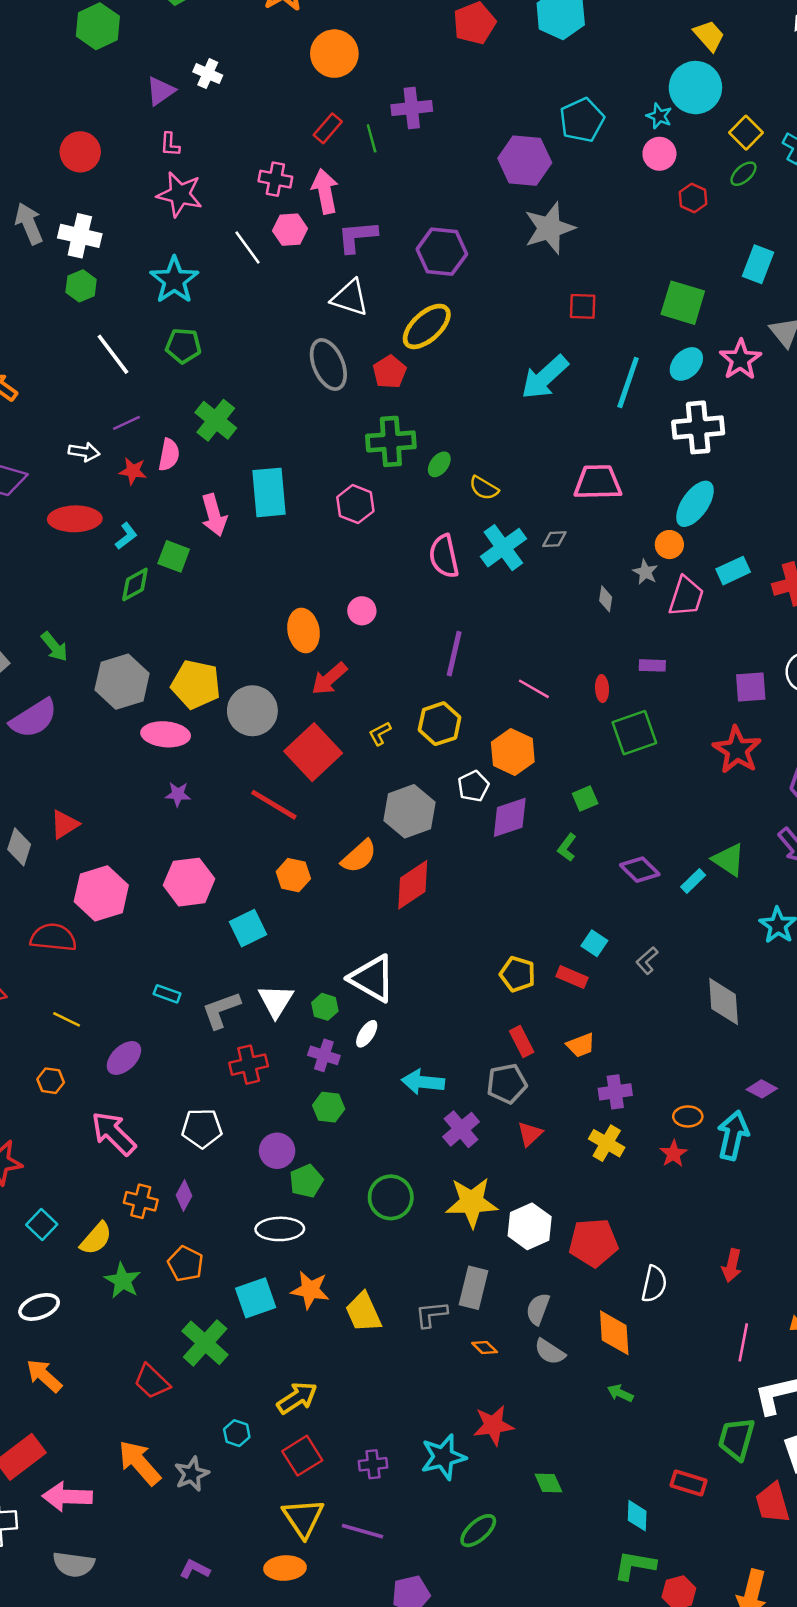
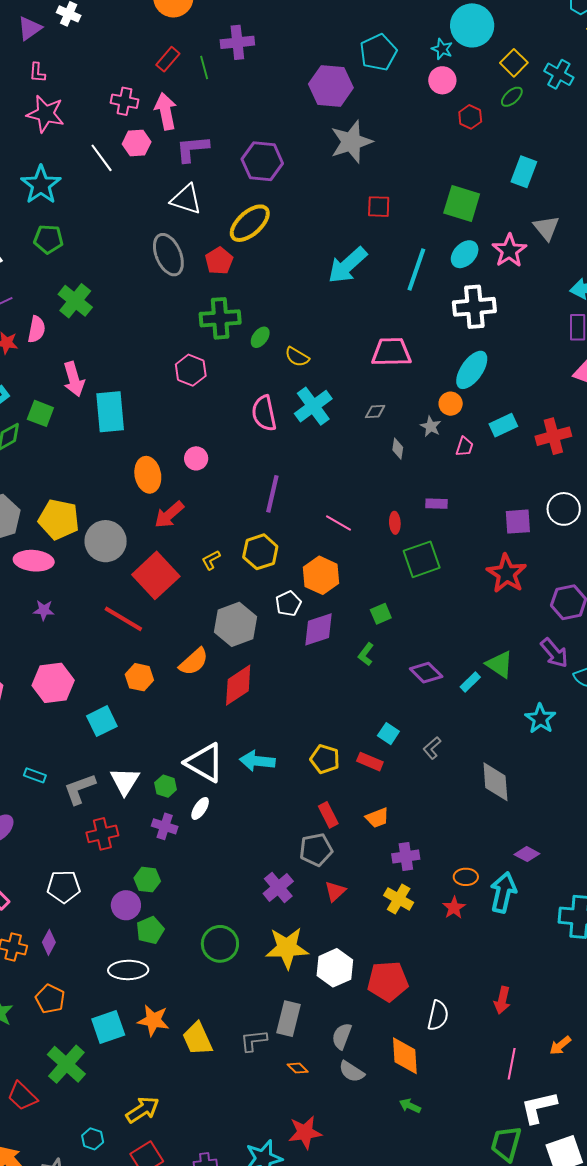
cyan rectangle: (269, 492) -> (110, 412), moved
gray diamond: (554, 539) -> (375, 412), moved
pink trapezoid: (686, 596) -> (464, 447), size x0.6
cyan arrow: (423, 1082) -> (257, 761), moved
green hexagon: (329, 1107) -> (147, 880), moved

